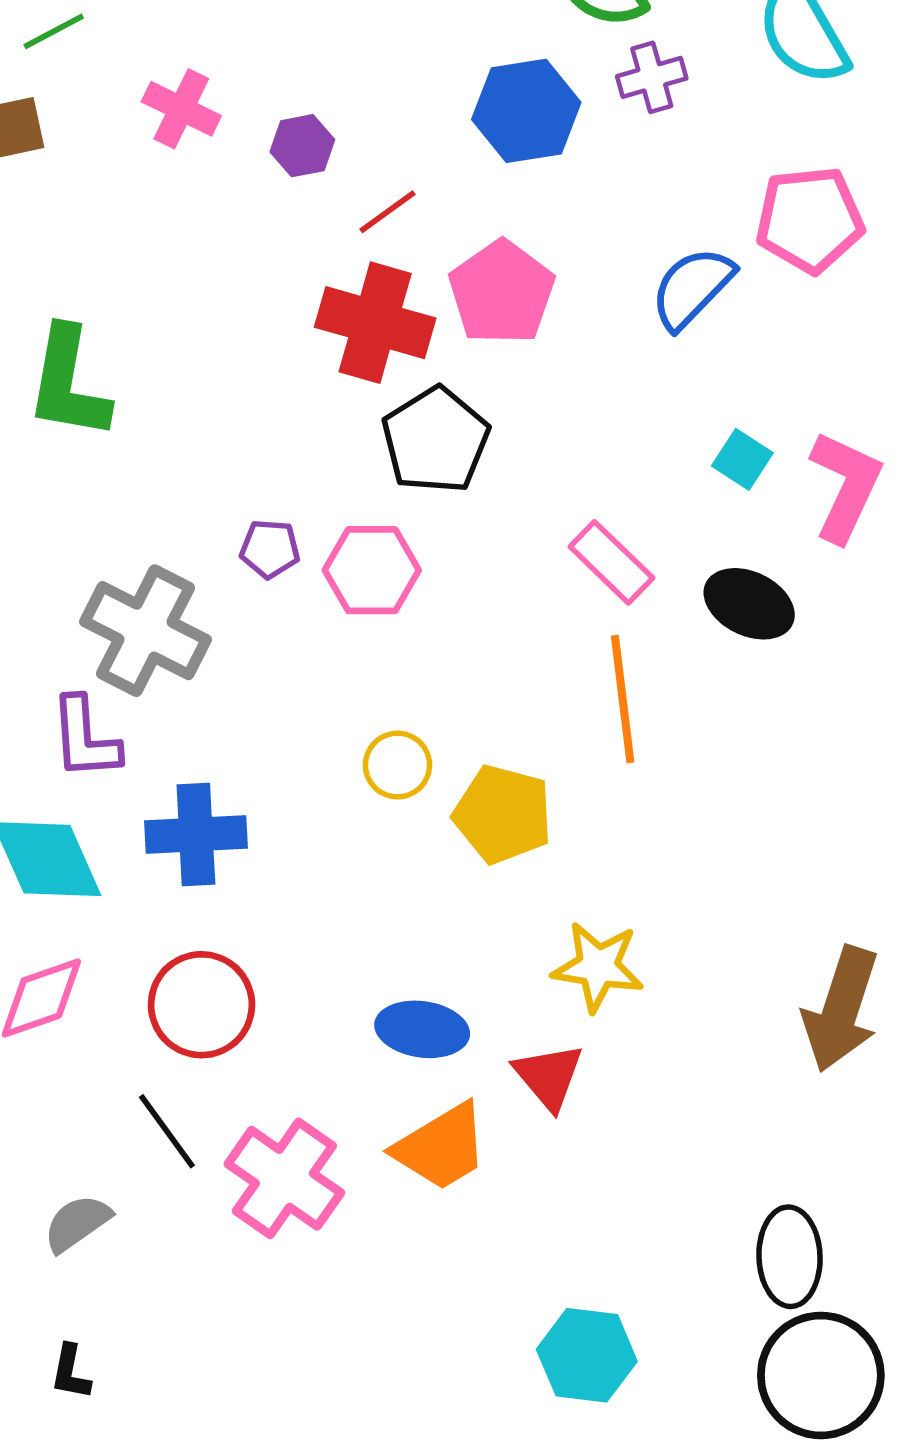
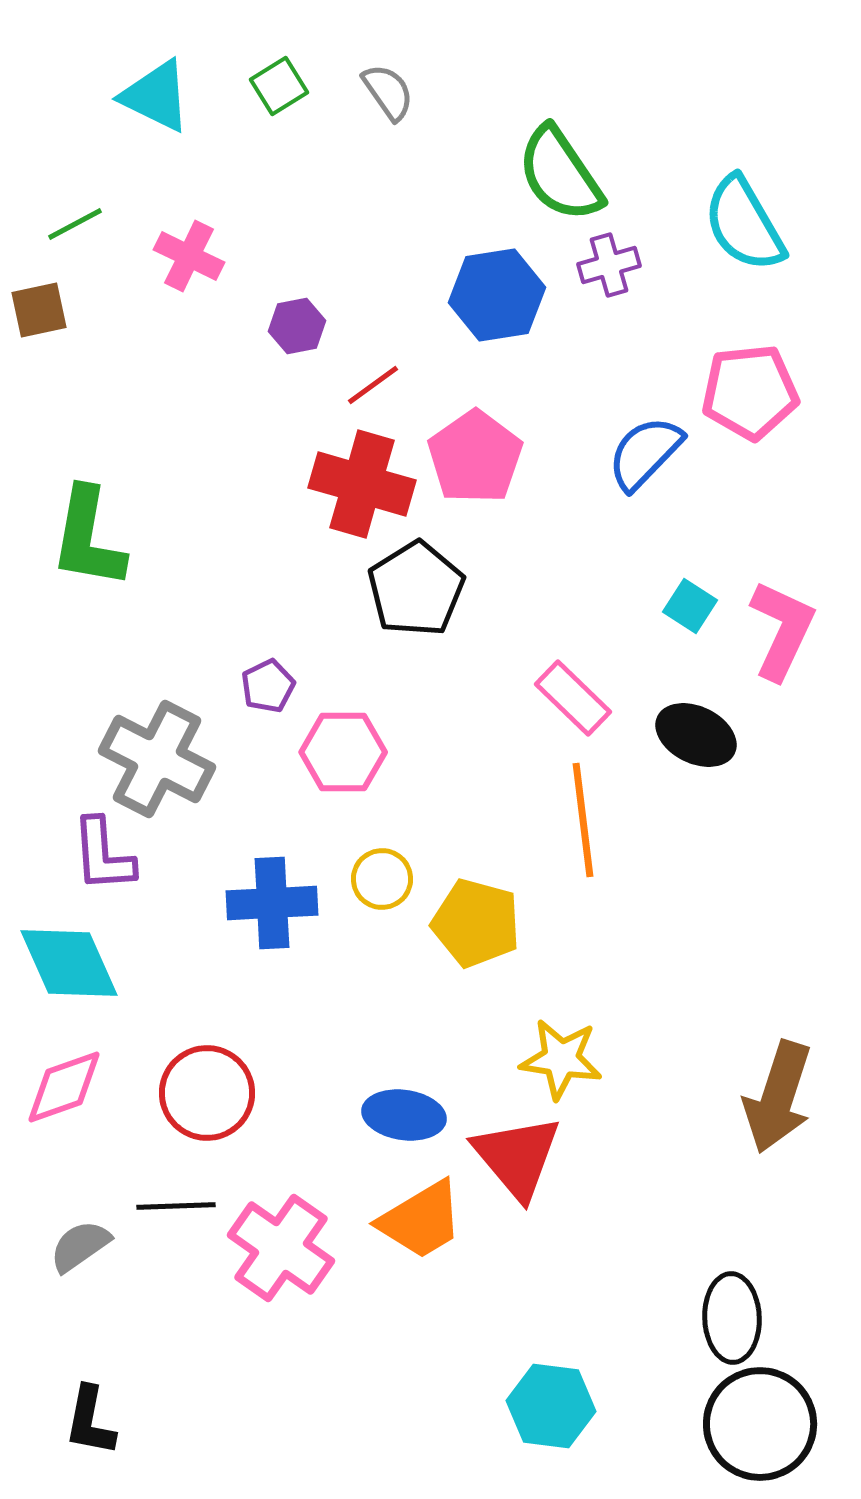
pink cross: (181, 109) -> (189, 256), moved
purple pentagon: (270, 549) -> (268, 686), turned -30
pink hexagon: (372, 570) -> (343, 752), moved
blue cross: (196, 834) -> (272, 903), moved
red triangle: (549, 1076) -> (517, 1157), size x1.4
black line: (167, 1131) -> (176, 1206), turned -56
gray semicircle: (77, 1223) -> (80, 1246), moved
black L-shape: (70, 1372) -> (90, 1421), size x1.4

